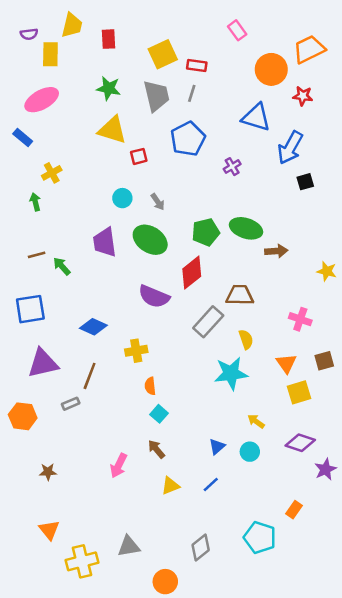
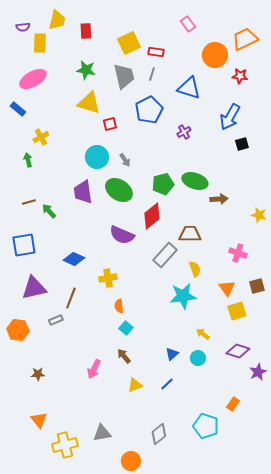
blue triangle: (256, 117) -> (189, 88), moved
cyan circle: (122, 198) -> (97, 157), size x1.5

